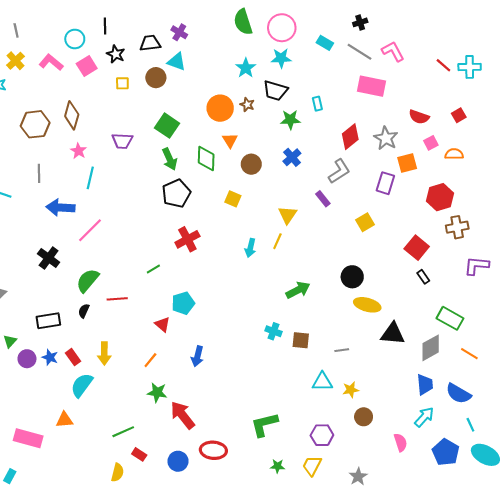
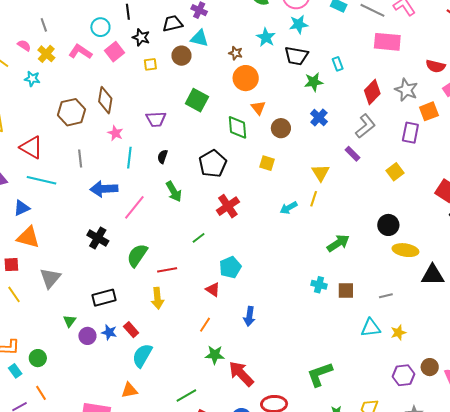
brown star: (247, 105) -> (236, 53), moved
green arrow: (170, 159) -> (174, 192), moved
cyan arrow: (250, 248) -> (289, 208), turned 54
black semicircle: (84, 311) -> (162, 157), moved
yellow arrow: (104, 353) -> (157, 298), moved
brown circle: (364, 417) -> (430, 367), moved
purple hexagon: (322, 435) -> (404, 375), moved

